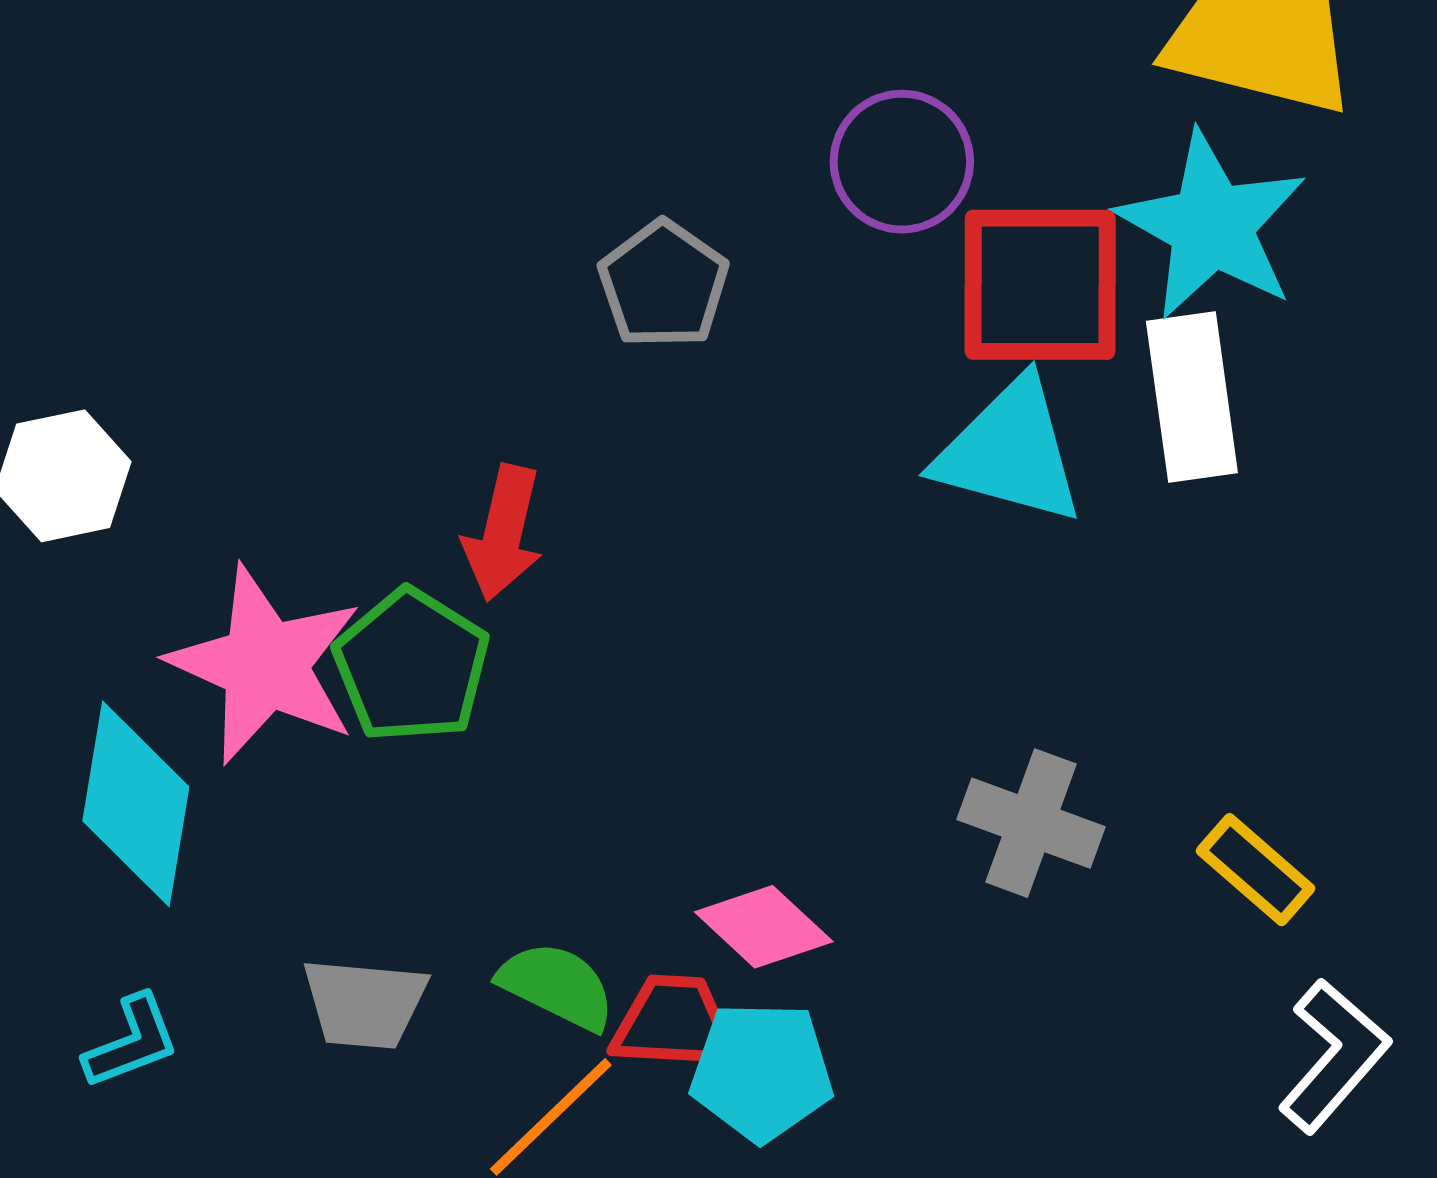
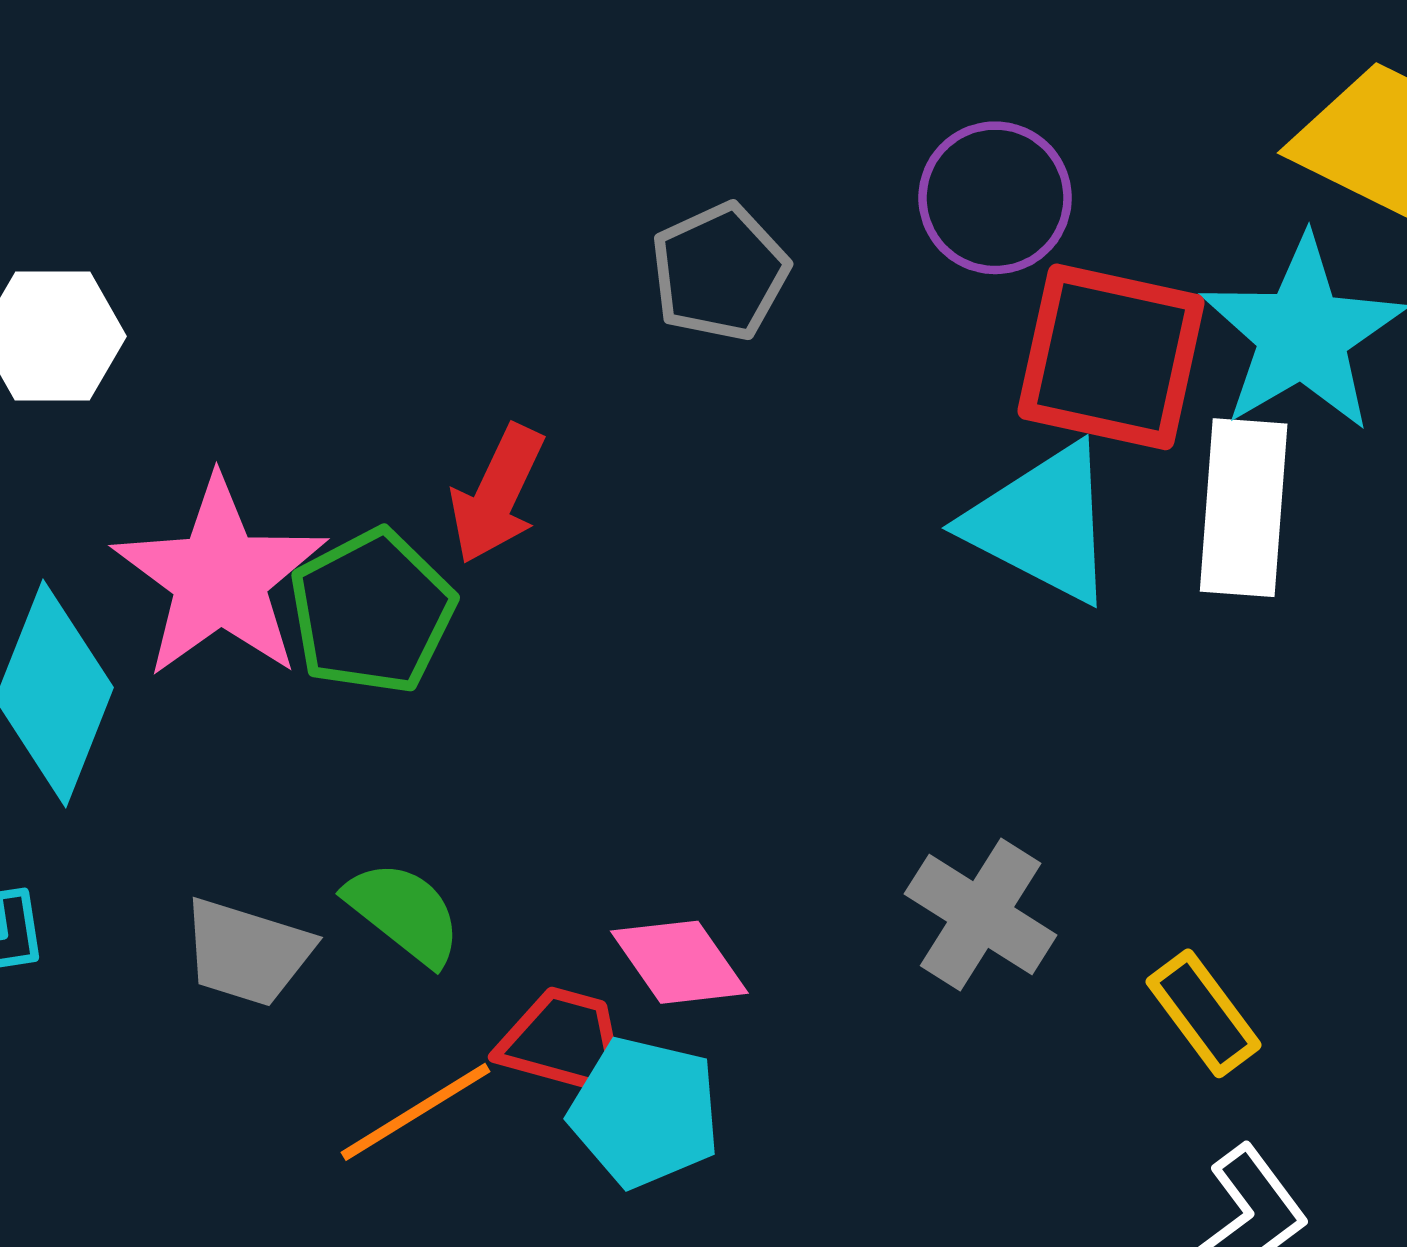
green semicircle: (557, 986) -> (404, 913), moved

